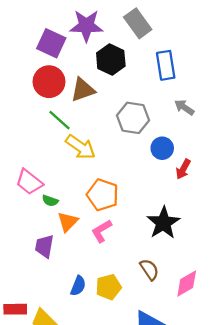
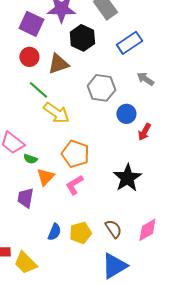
blue rectangle: (166, 65) -> (129, 43), turned 65
red circle: (49, 82) -> (29, 57), size x0.7
brown semicircle: (149, 270) -> (113, 229), moved

